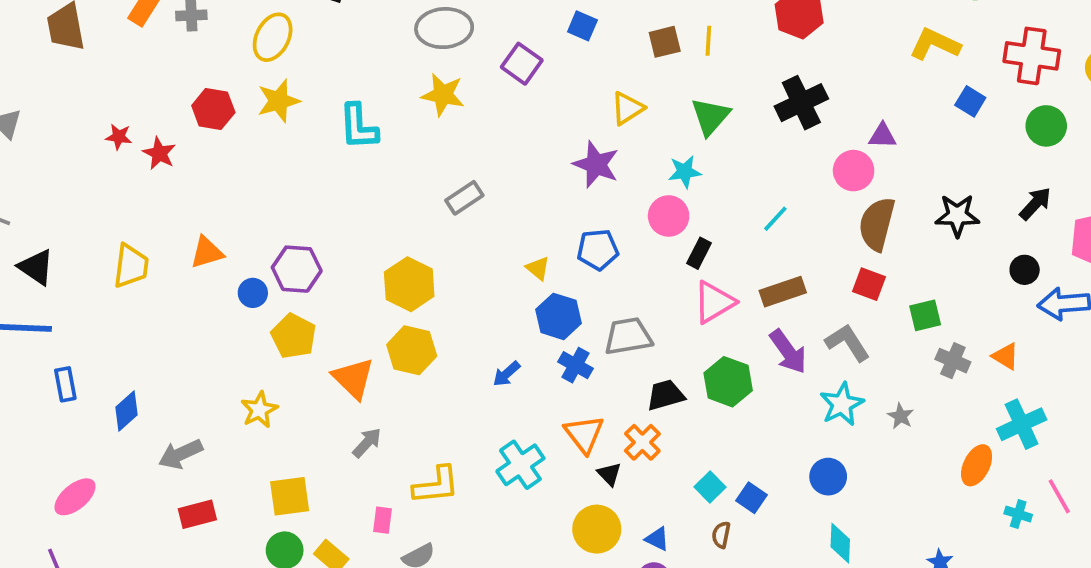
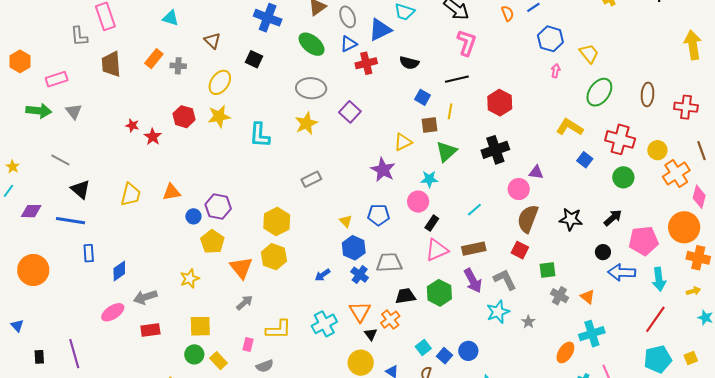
blue square: (582, 26) -> (422, 97), moved
brown square: (665, 42) -> (429, 125), moved
yellow star: (443, 95) -> (306, 123), turned 30
blue circle: (828, 477) -> (468, 351), moved
pink ellipse: (75, 497) -> (113, 312), moved

